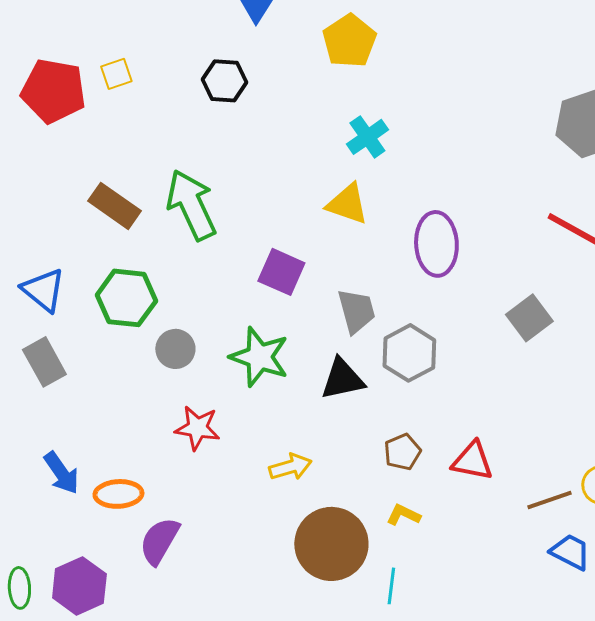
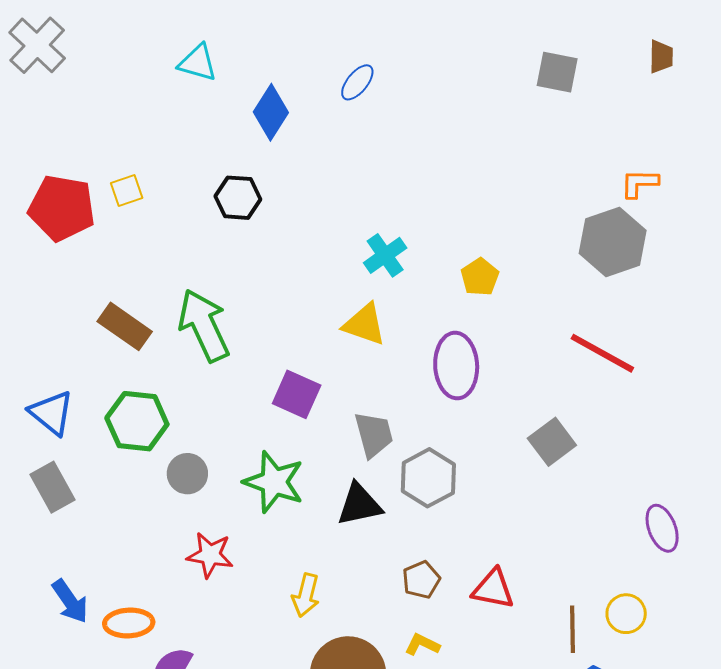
yellow pentagon: (349, 41) -> (480, 277), moved, size x0.7
yellow arrow: (290, 467) -> (306, 595), turned 120
brown line: (549, 500) -> (573, 629), turned -72

